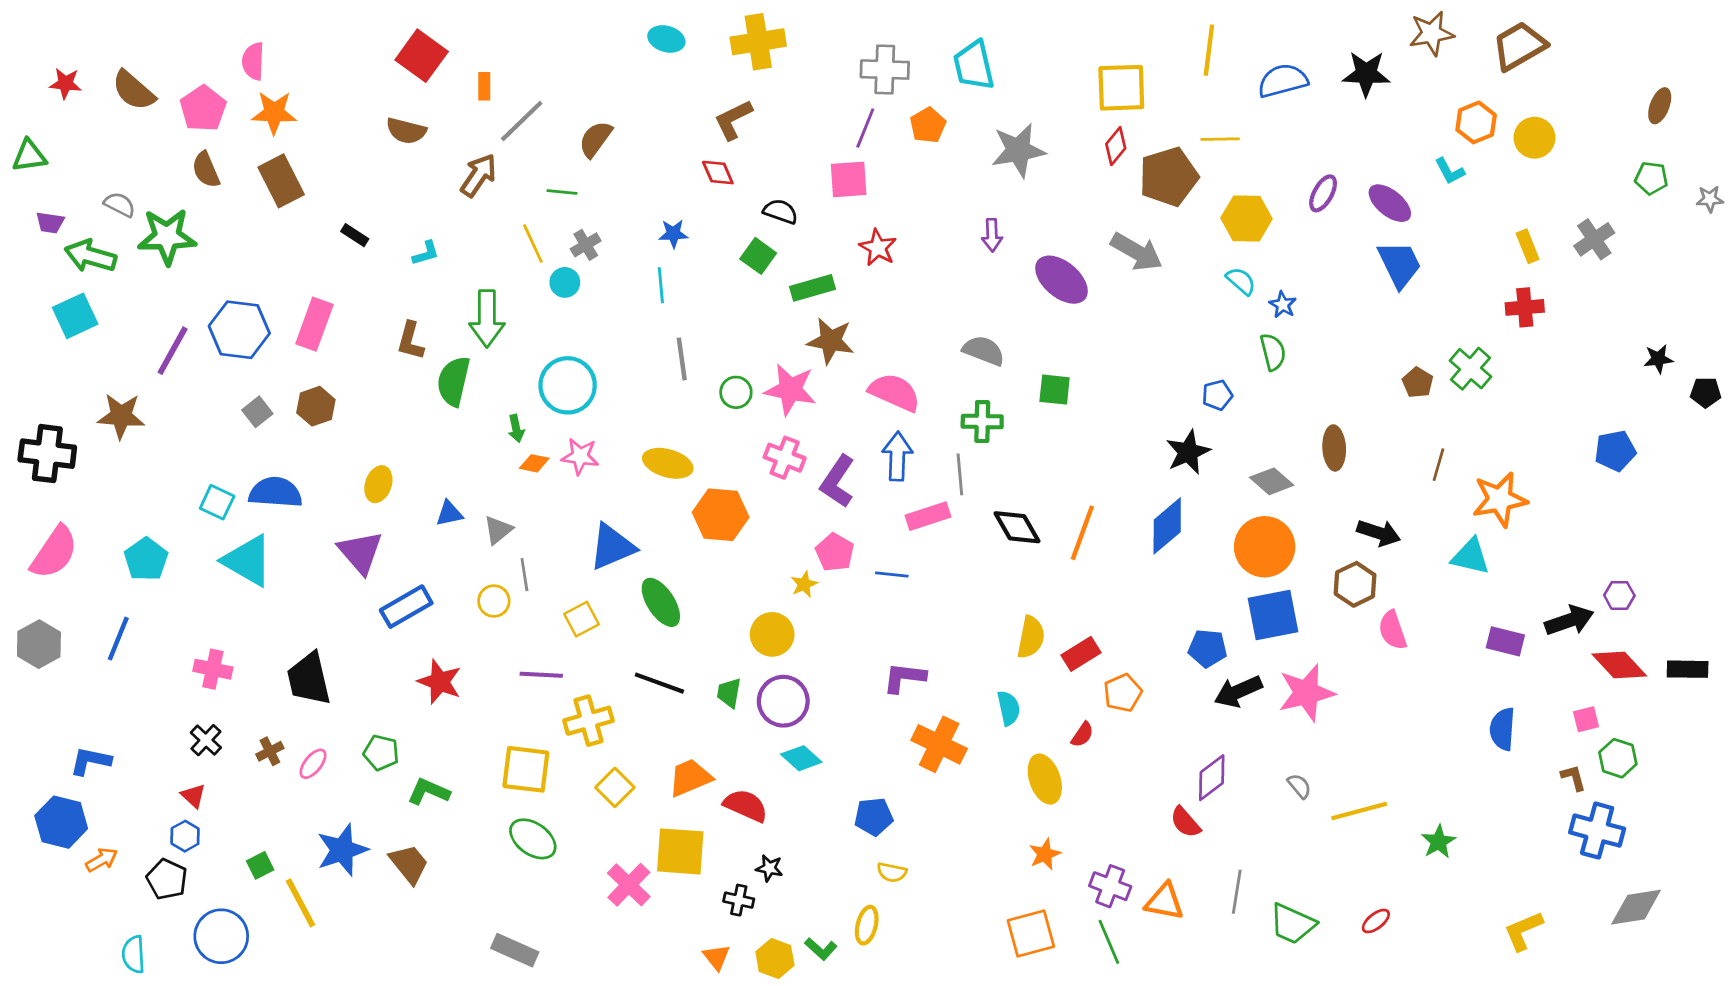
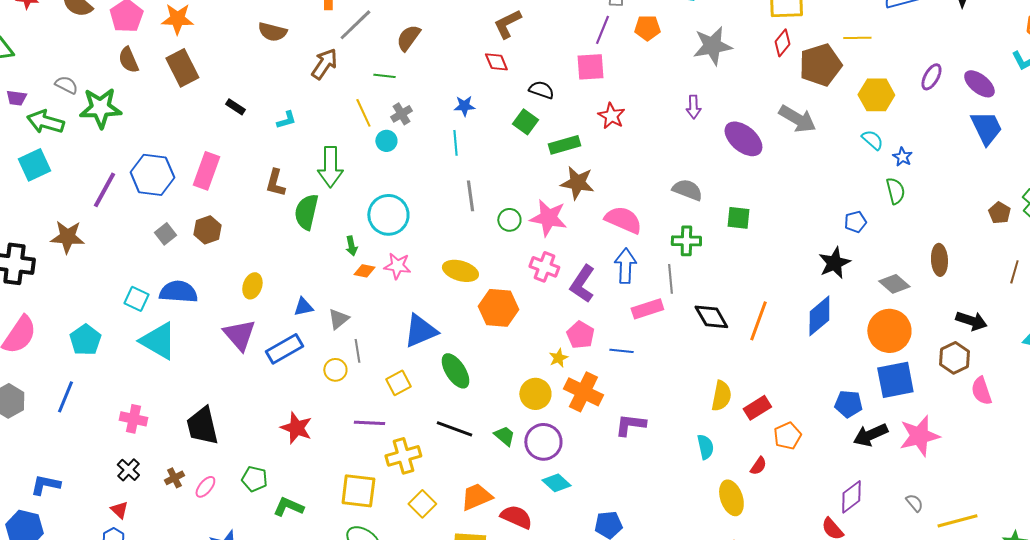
orange pentagon: (928, 125) -> (647, 28), turned 30
blue rectangle: (406, 607) -> (284, 349), moved
green trapezoid: (729, 693) -> (504, 436), turned 120
orange cross: (939, 744) -> (583, 392), moved

